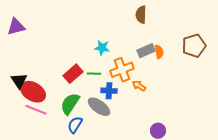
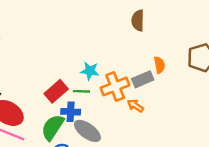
cyan star: (102, 48) -> (90, 71), moved
gray rectangle: (146, 51) -> (143, 79), moved
blue cross: (109, 91) -> (71, 112), moved

